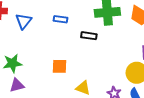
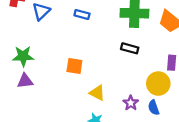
black rectangle: (89, 36) -> (130, 48), moved

